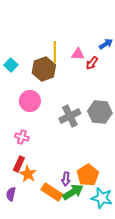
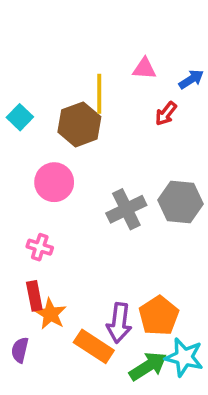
pink triangle: (78, 54) -> (144, 68), moved
red rectangle: (19, 164) -> (34, 296), turned -35
purple arrow: (66, 179) -> (119, 323), size x1.5
green arrow: (73, 192) -> (148, 366), moved

